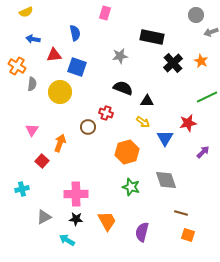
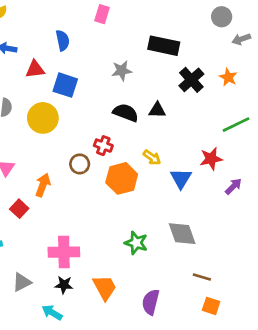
black triangle: (147, 101) -> (157, 110), moved
orange hexagon: (127, 152) -> (122, 178), moved
purple arrow: (203, 152) -> (233, 186), moved

